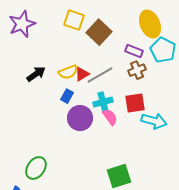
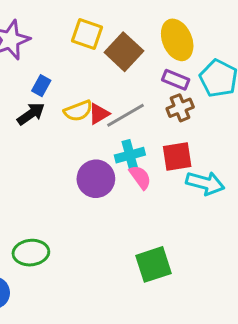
yellow ellipse: (150, 24) -> (177, 40), moved
blue rectangle: (67, 96) -> (41, 86), moved
green ellipse: (36, 168) -> (31, 253), turned 50

